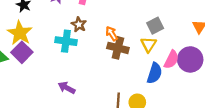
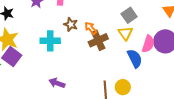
brown star: (79, 25) -> (71, 24), moved
brown cross: (118, 48) -> (98, 40), turned -30
blue semicircle: (155, 73) -> (135, 58), turned -36

